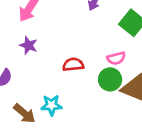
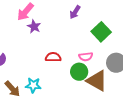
purple star: (28, 45) -> (34, 27), moved

